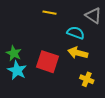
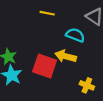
yellow arrow: (78, 53) -> (66, 56), moved

